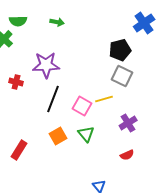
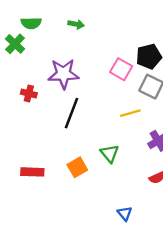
pink square: (82, 106) -> (121, 69), moved
orange square: (58, 136) -> (77, 167), moved
red rectangle: (19, 150) -> (32, 172), turned 60

